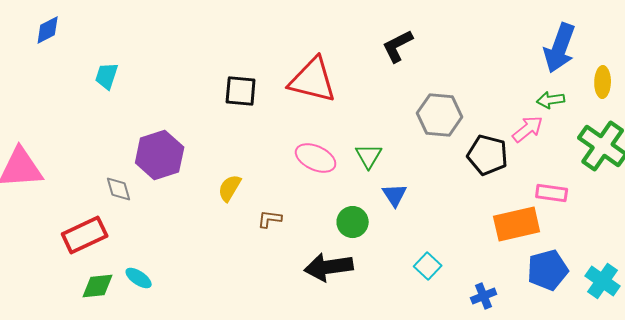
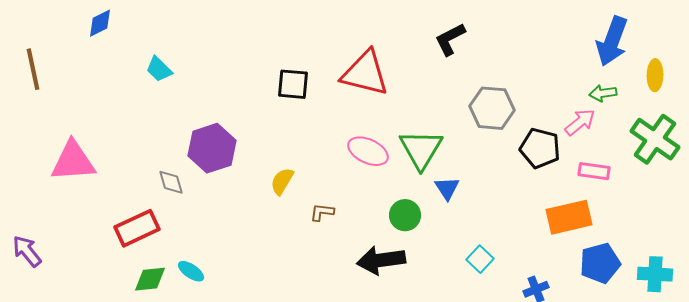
cyan trapezoid: (107, 76) -> (159, 69), turned -64
green triangle: (369, 156) -> (421, 149), size x1.6
pink rectangle: (552, 193) -> (594, 171), moved
cyan cross: (603, 281) -> (655, 274), turned -32

